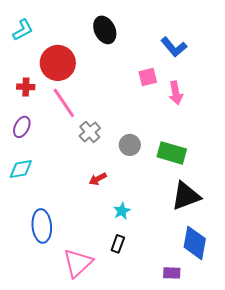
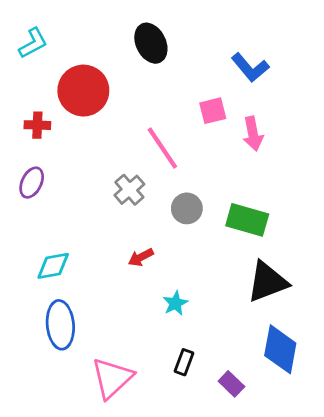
pink line: (64, 103) -> (162, 148), moved
cyan diamond: (21, 169) -> (53, 266), moved
black rectangle: (118, 244) -> (184, 362), moved
purple rectangle: (172, 273) -> (231, 384), moved, turned 42

